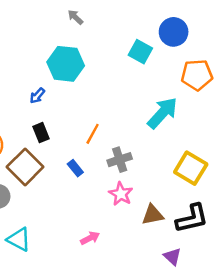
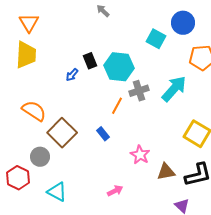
cyan hexagon: (66, 64) -> (119, 67), moved
black rectangle: (41, 133) -> (90, 61), moved
gray cross: (120, 160) -> (139, 91), moved

